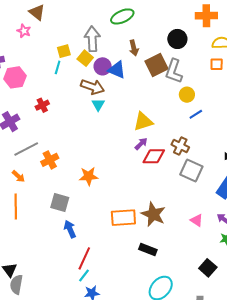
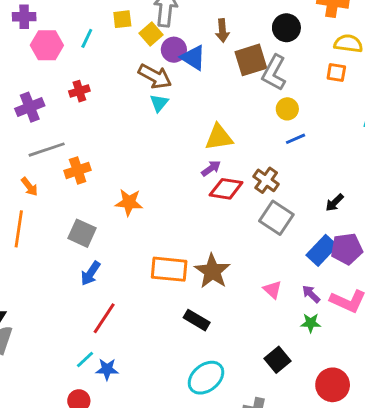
cyan line: (58, 67) -> (87, 38), moved
blue arrow: (70, 229) -> (90, 273), turned -132
cyan line: (84, 275) -> (85, 360), moved

